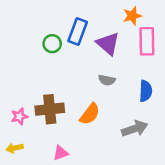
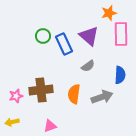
blue rectangle: (78, 32) -> (64, 44), moved, turned -45
gray semicircle: (107, 80) -> (88, 66), turned -48
orange semicircle: (90, 114) -> (74, 94), turned 150
gray arrow: (135, 129) -> (102, 97), moved

